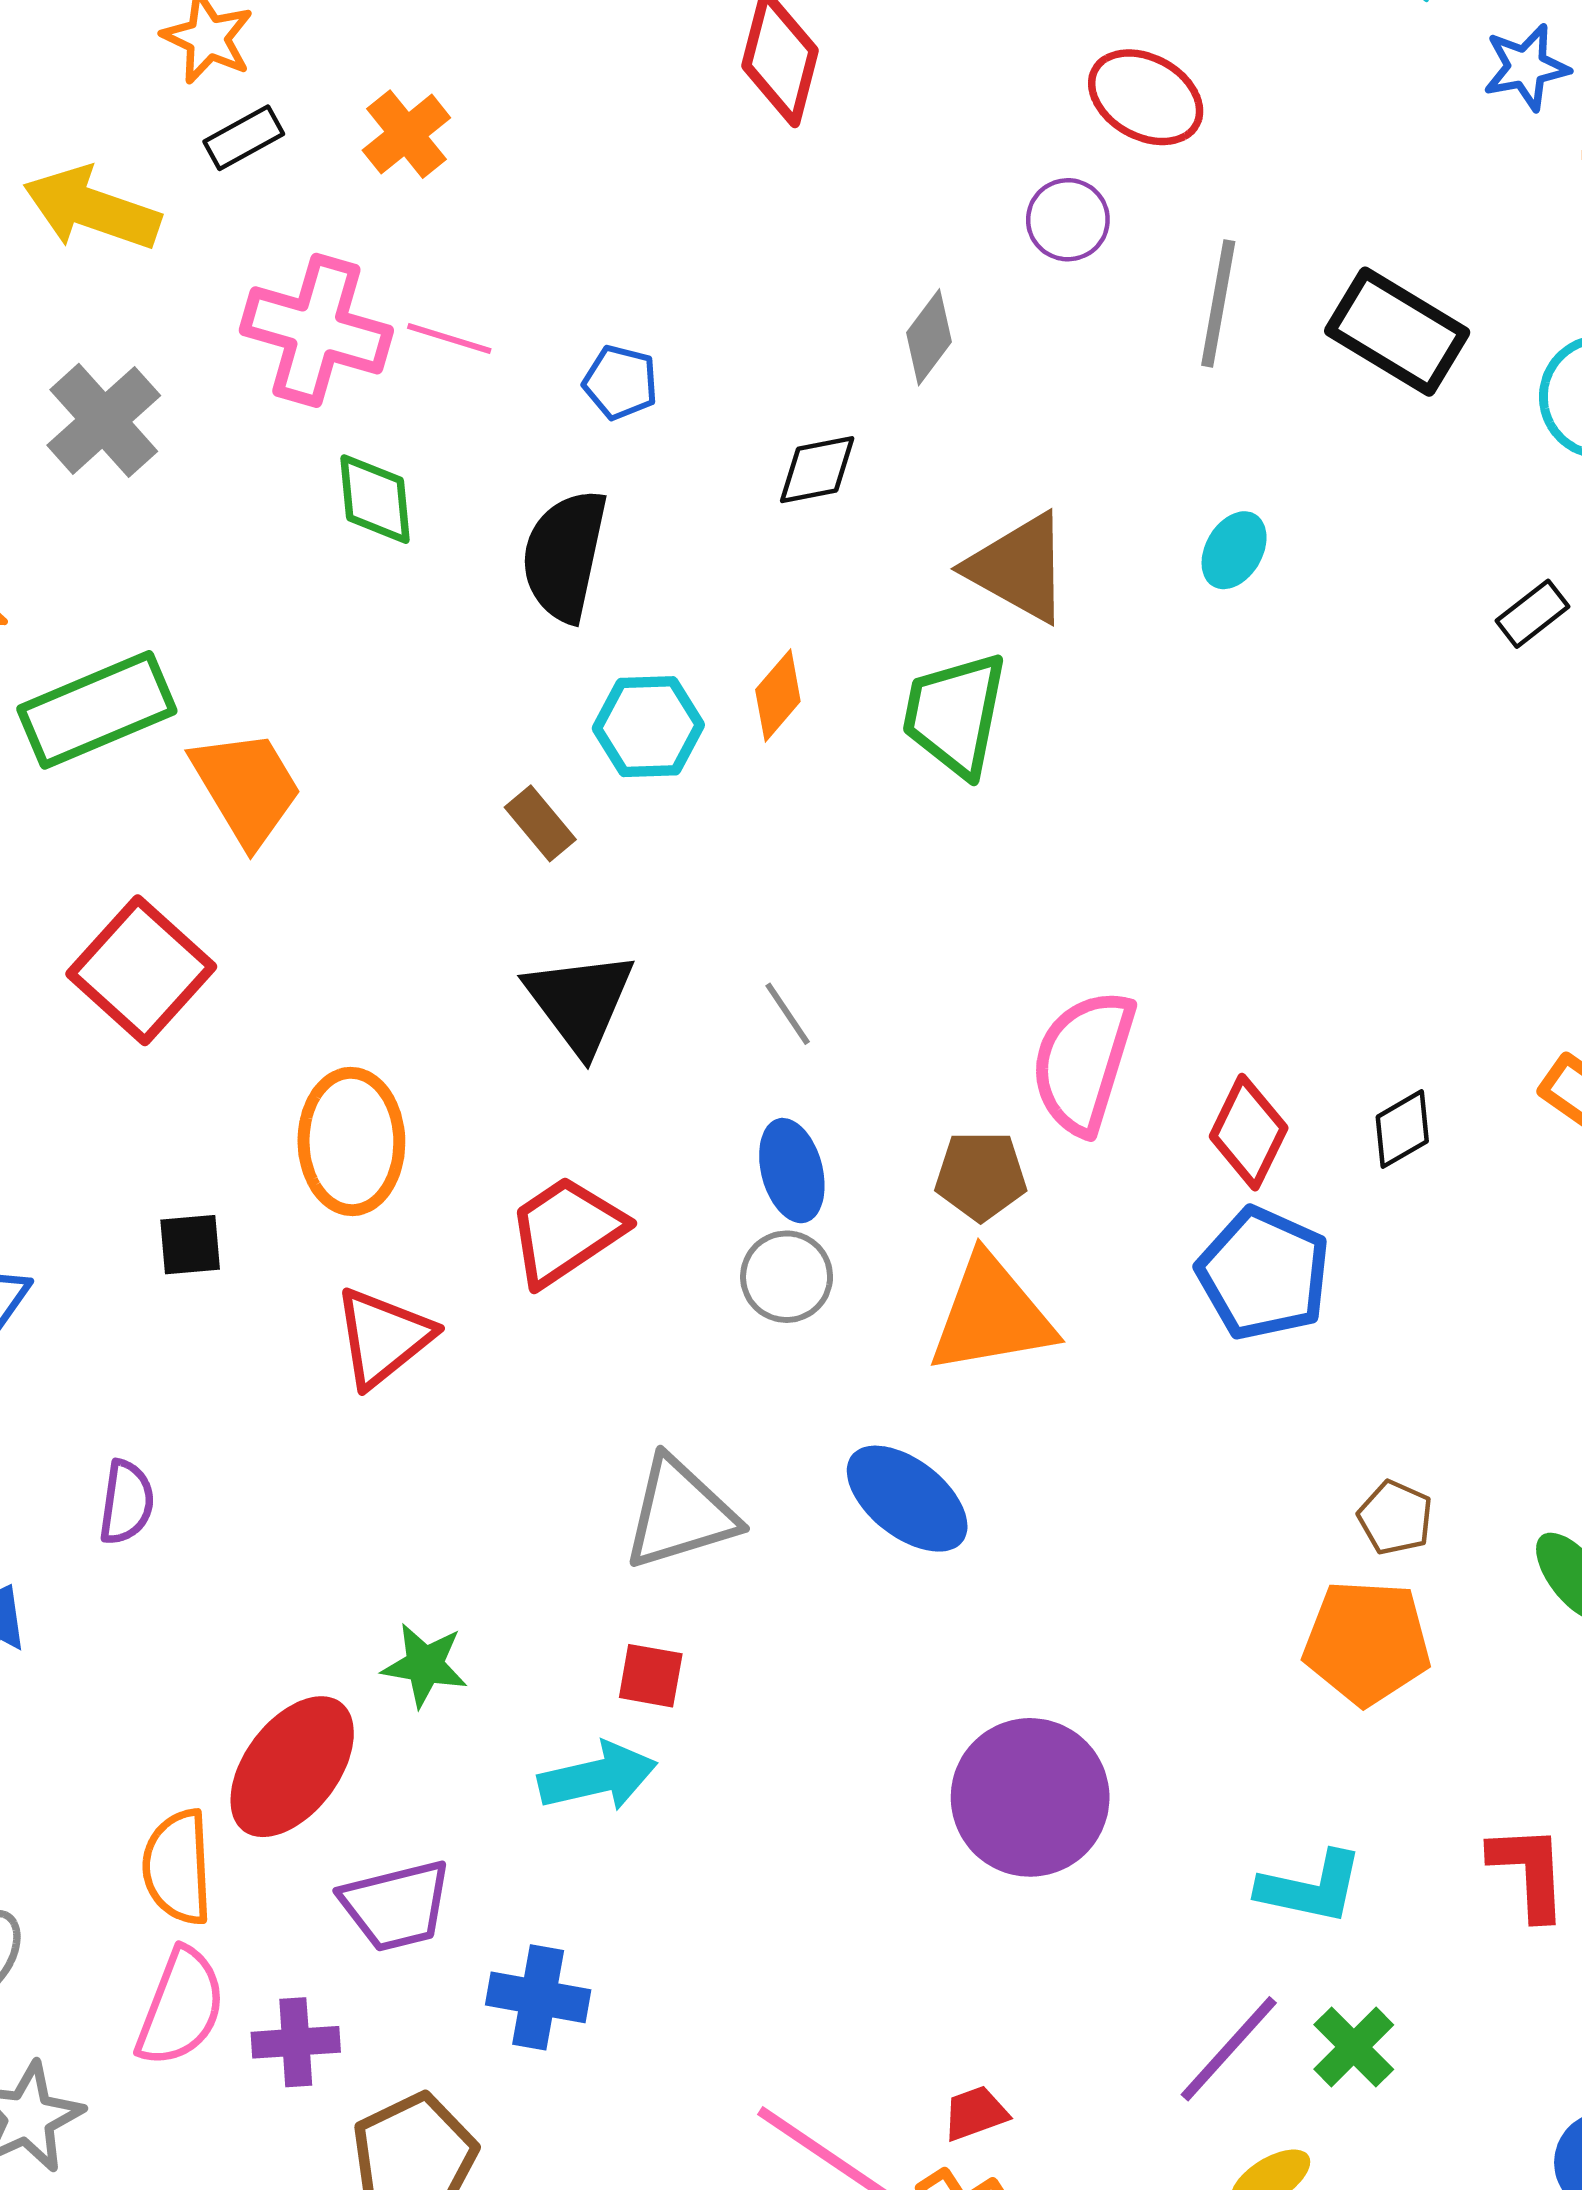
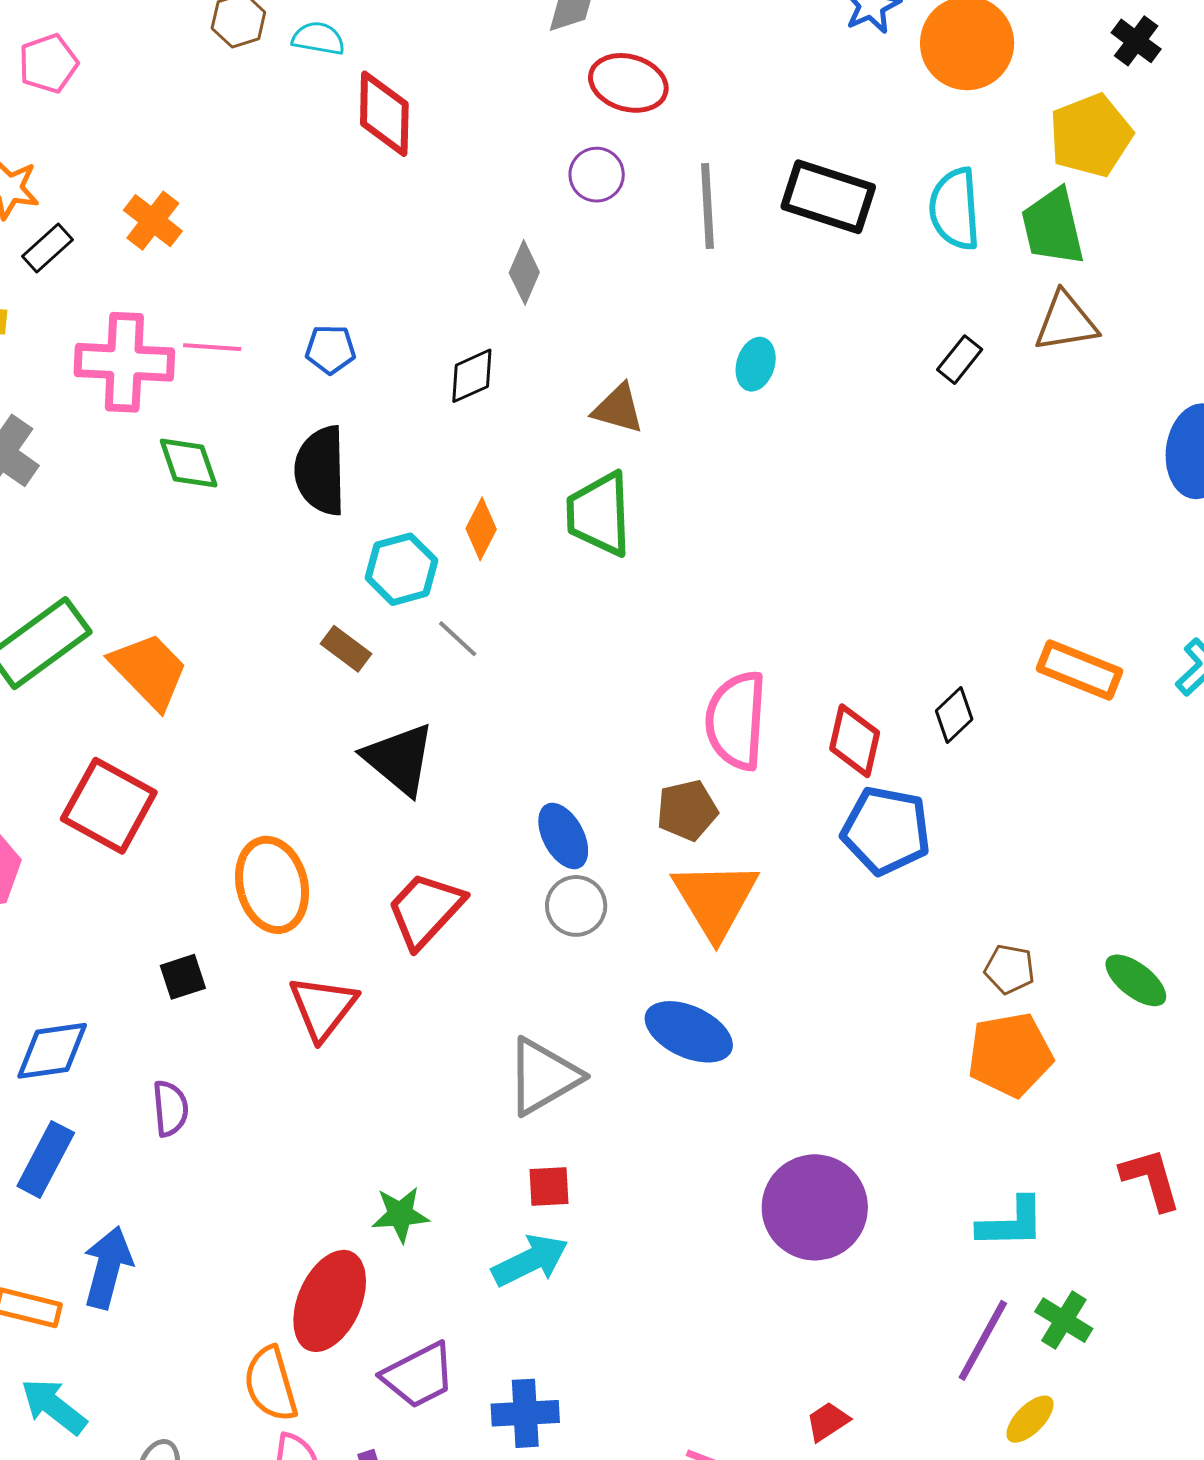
brown triangle: (1019, 568) -> (618, 409), size x0.7
gray line: (788, 1014) -> (458, 639), moved
orange triangle: (991, 1315) -> (715, 899), turned -38
purple semicircle: (126, 1502) -> (170, 1108), moved

